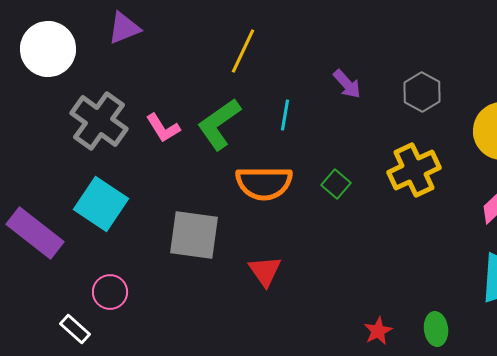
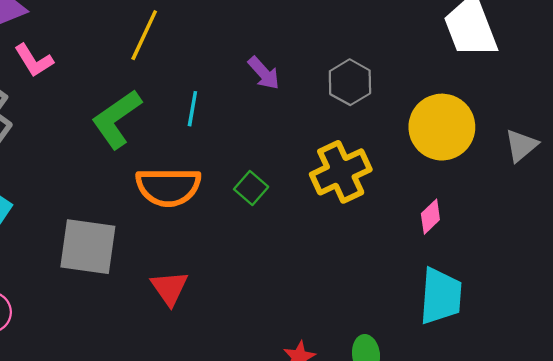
pink L-shape: (163, 128) -> (34, 60), moved

